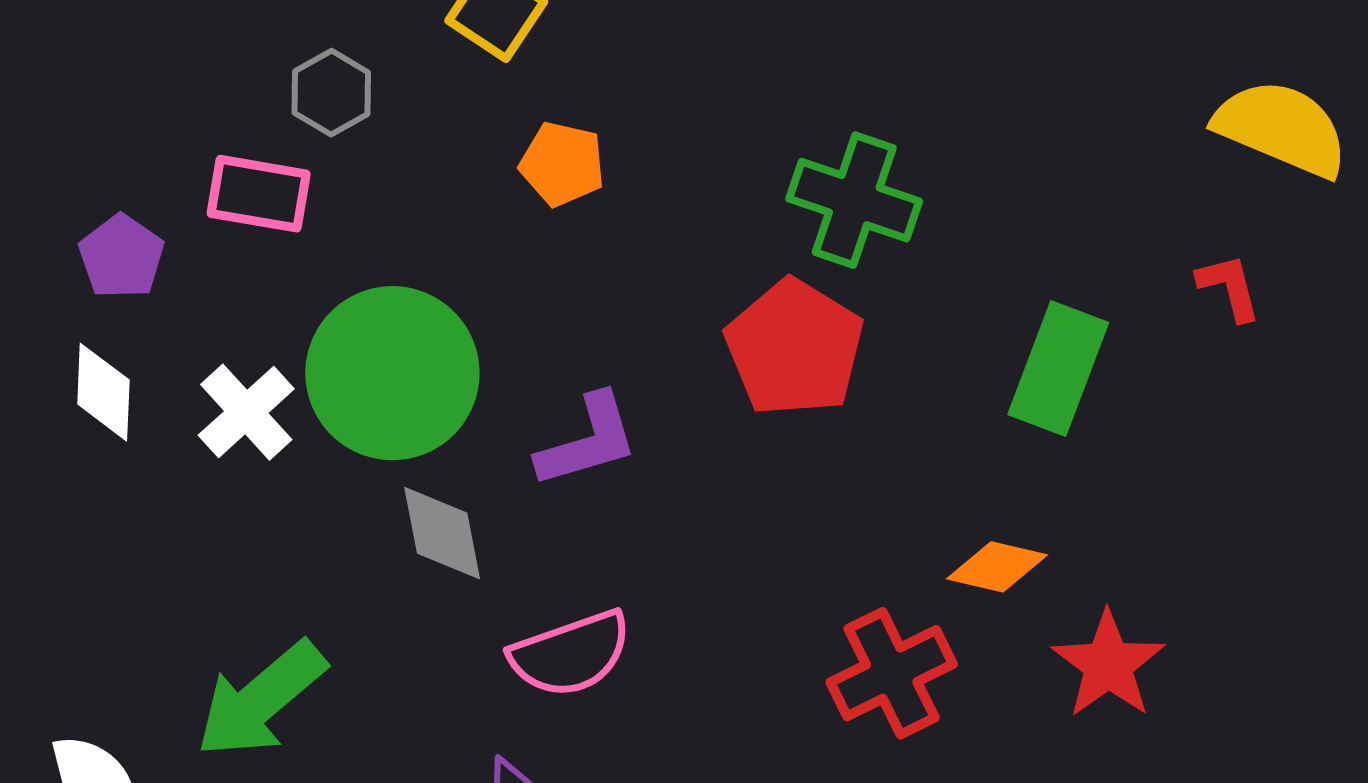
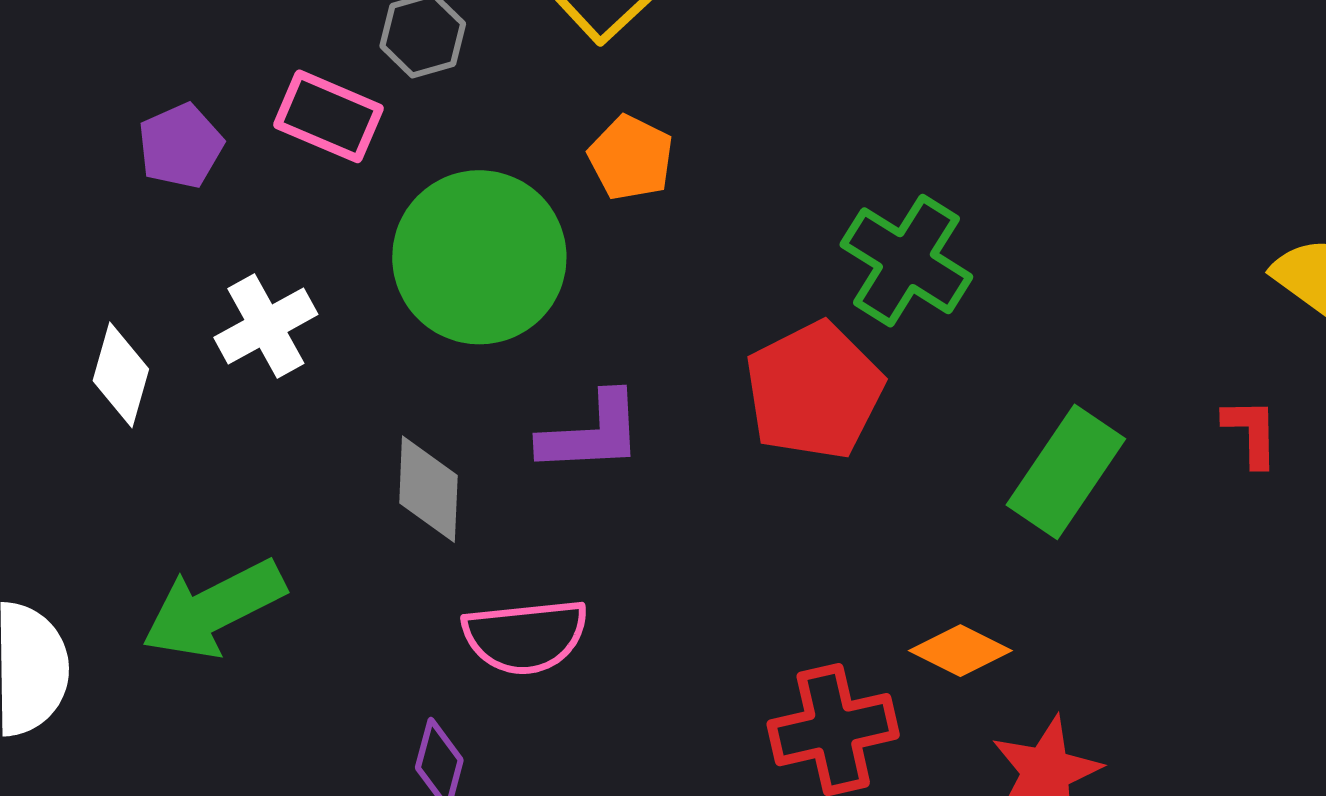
green circle: (392, 373) -> (479, 257), moved
white diamond: (103, 392) -> (121, 375), moved

